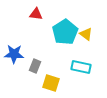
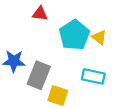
gray rectangle: (35, 66) -> (39, 75), size x1.6

